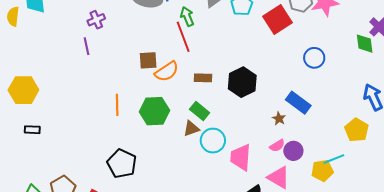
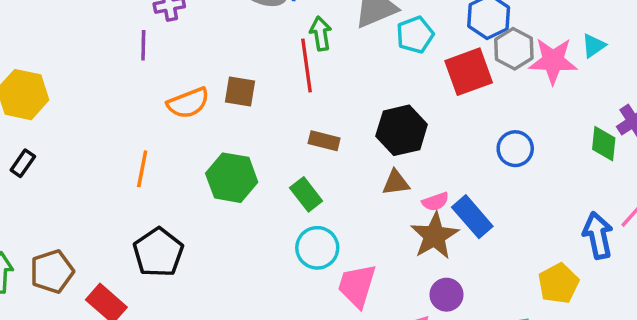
orange semicircle: (167, 72) -> (188, 103), moved
black hexagon: (242, 82) -> (402, 130), moved
orange line: (117, 105) -> (142, 169), moved
brown star: (279, 118) -> (435, 236), size x2.0
brown triangle: (191, 128) -> (396, 183), moved
black rectangle: (32, 130) -> (23, 163), turned -70
pink semicircle: (277, 146) -> (435, 202), moved

